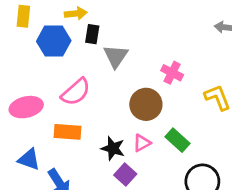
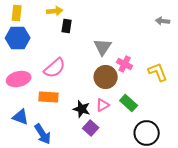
blue hexagon: (54, 41) -> (18, 38), moved
gray triangle: (116, 56) -> (103, 47), moved
pink cross: (172, 73) -> (125, 64), moved

